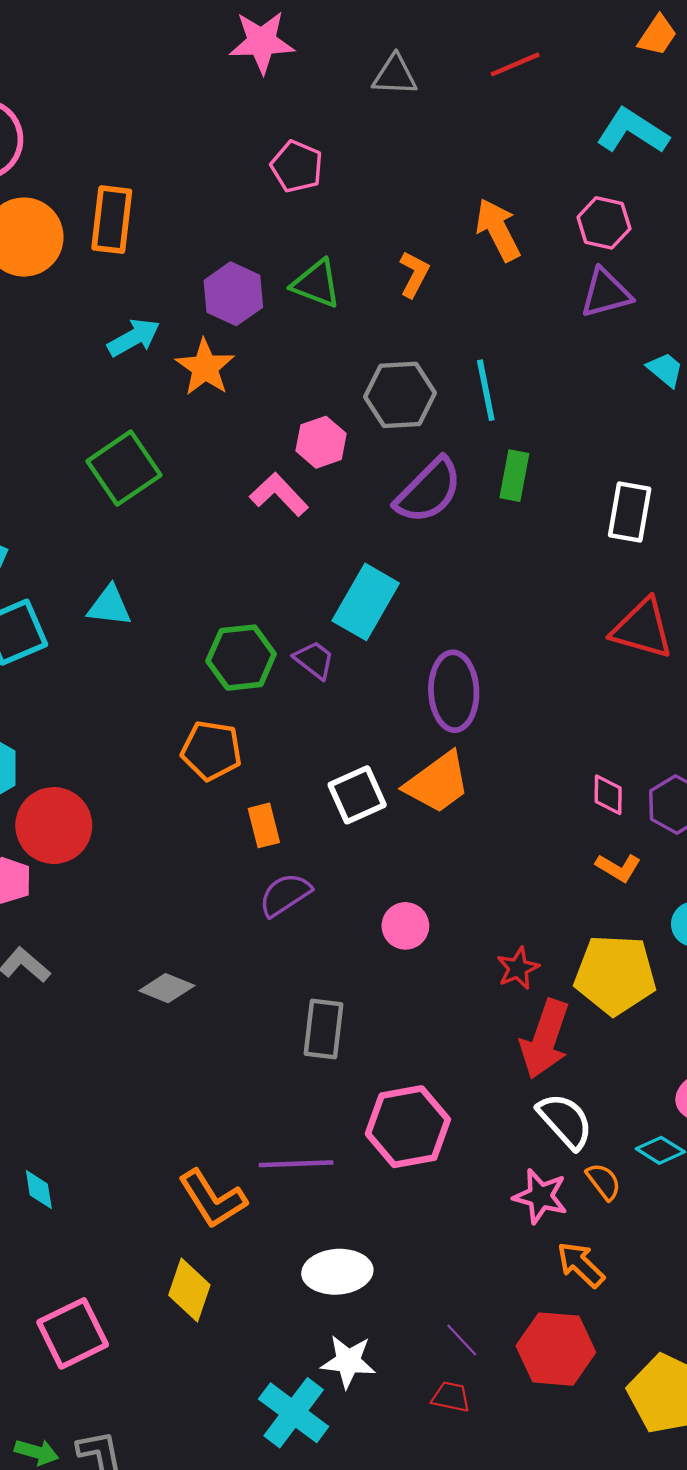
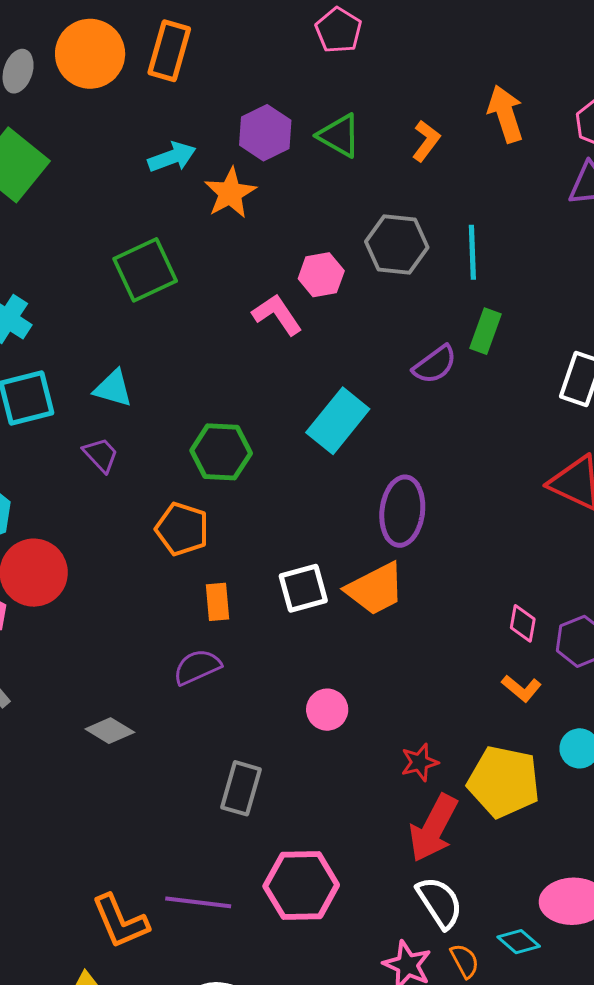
purple semicircle: (429, 491) -> (435, 365), moved, size x0.7
purple trapezoid: (314, 660) -> (101, 455), moved
purple semicircle: (285, 895) -> (197, 667), moved

